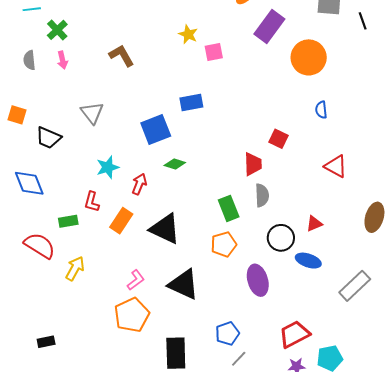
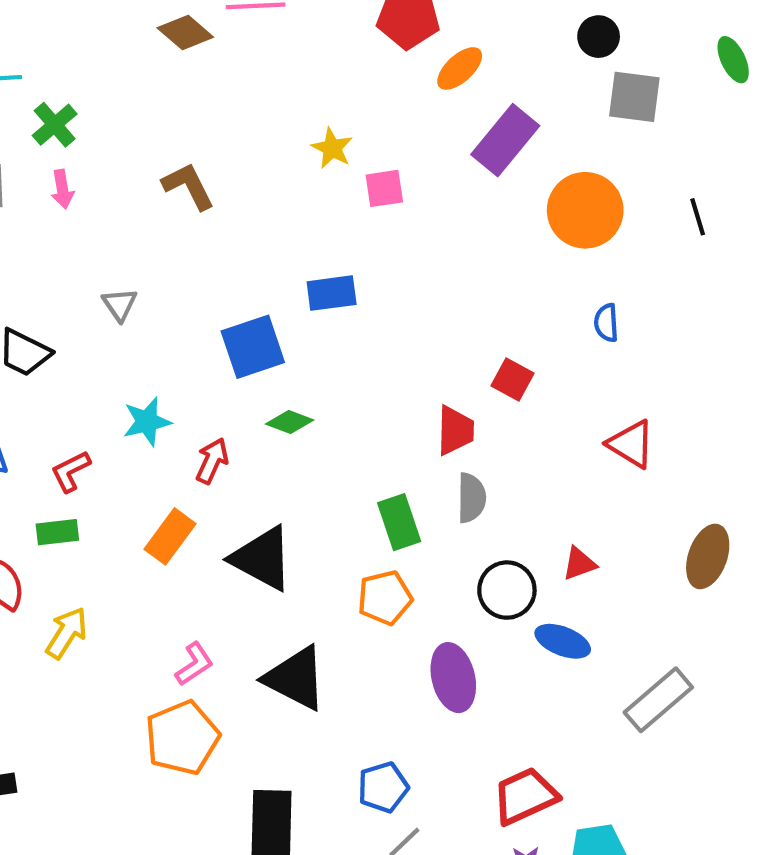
black line: (363, 21) -> (698, 217), moved
gray triangle: (92, 113) -> (120, 304), size x0.7
red L-shape: (92, 202) -> (71, 471), moved, turned 45

